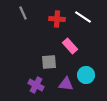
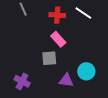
pink rectangle: (70, 46) -> (58, 39), moved
purple cross: (36, 85) -> (22, 81), moved

